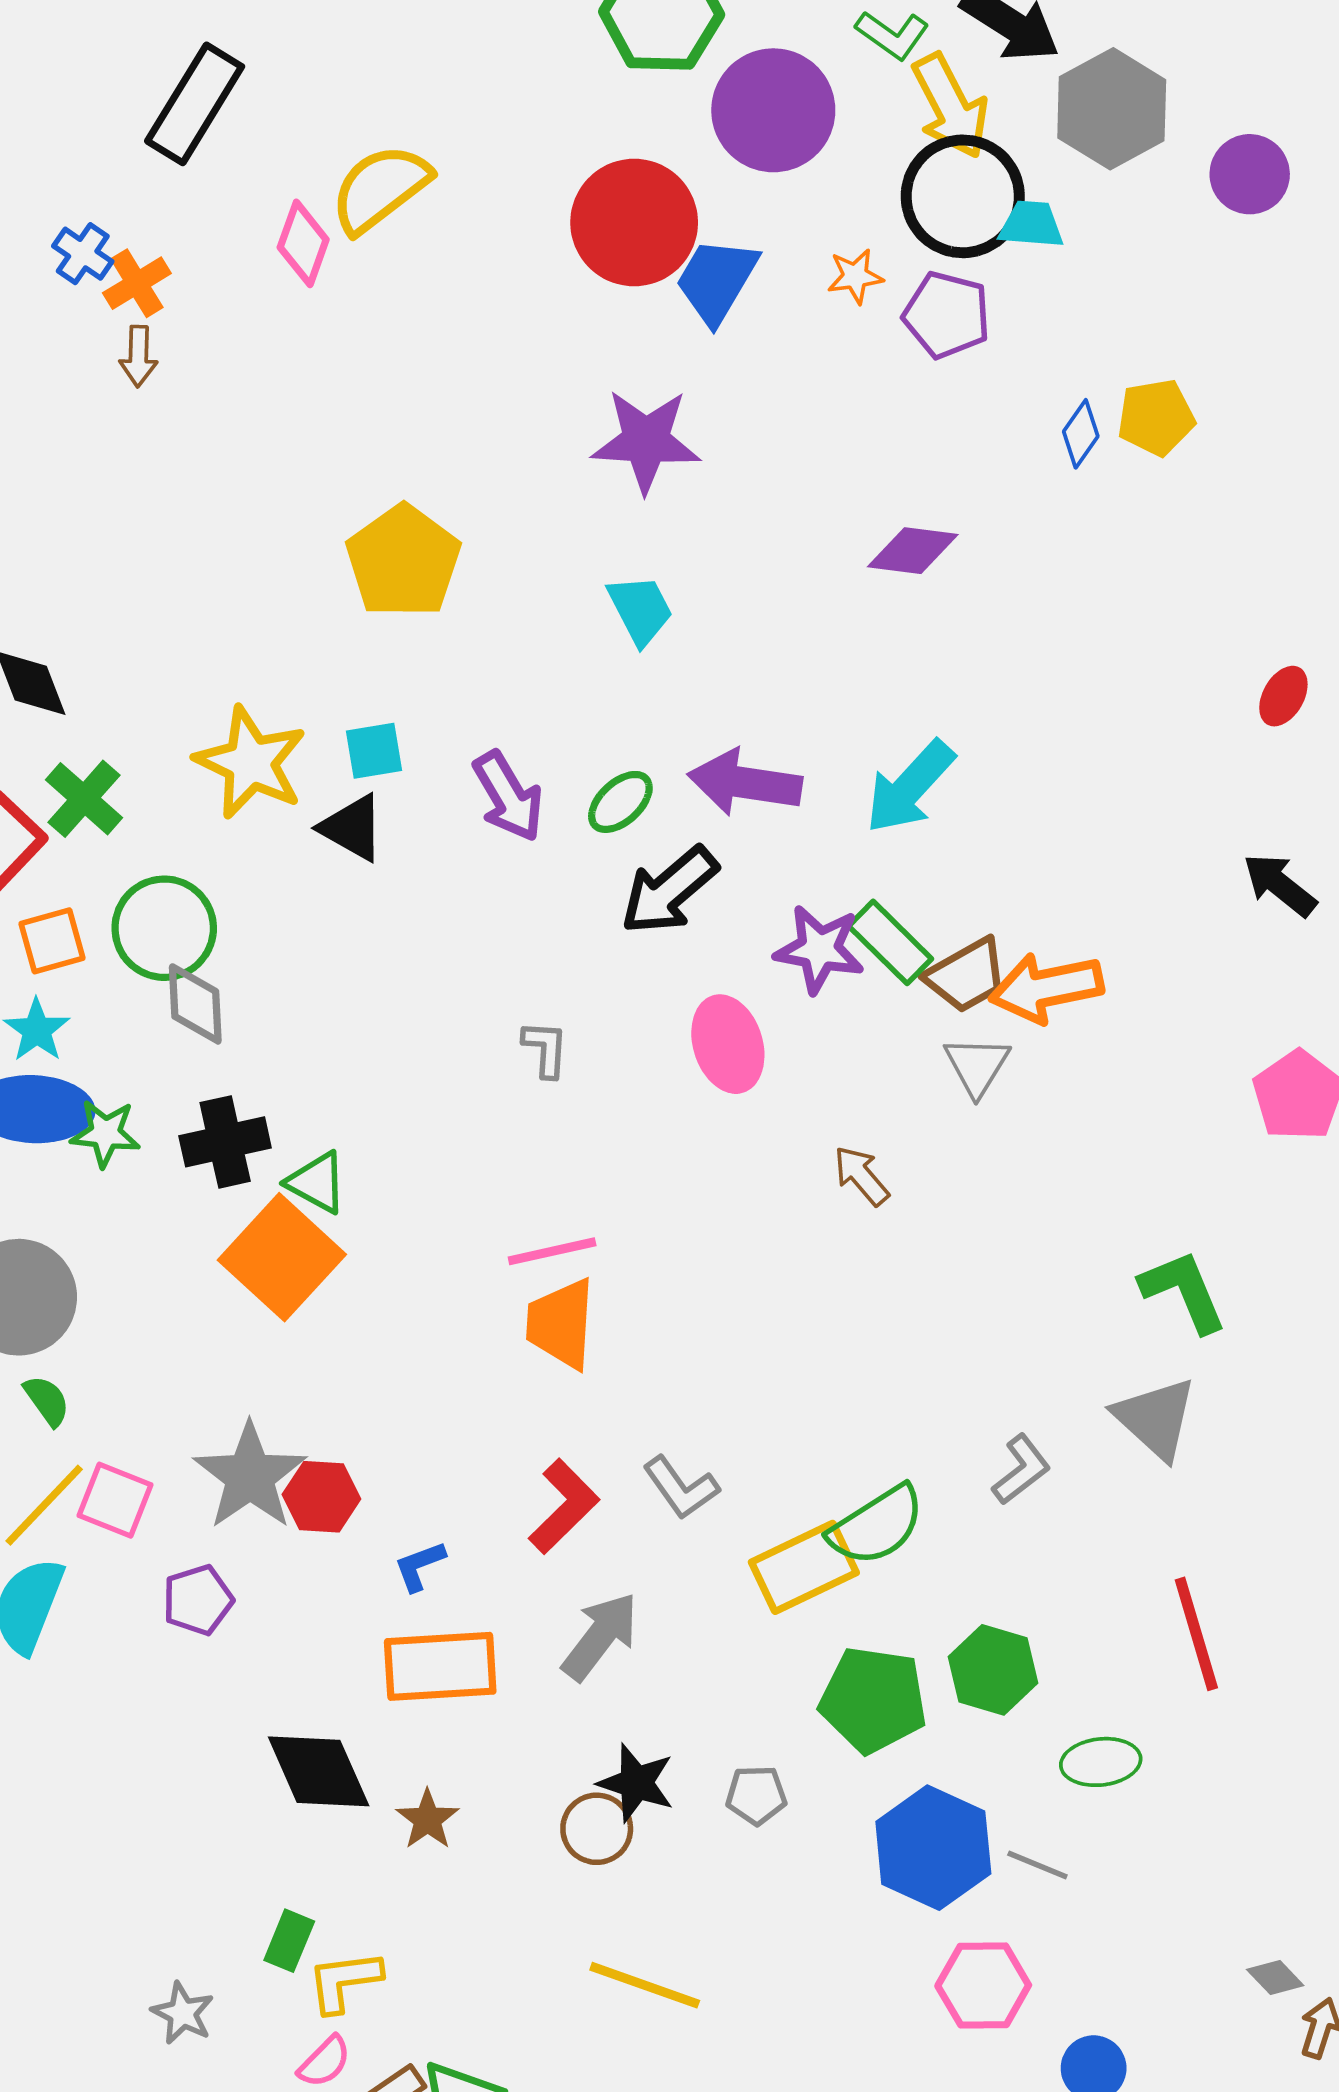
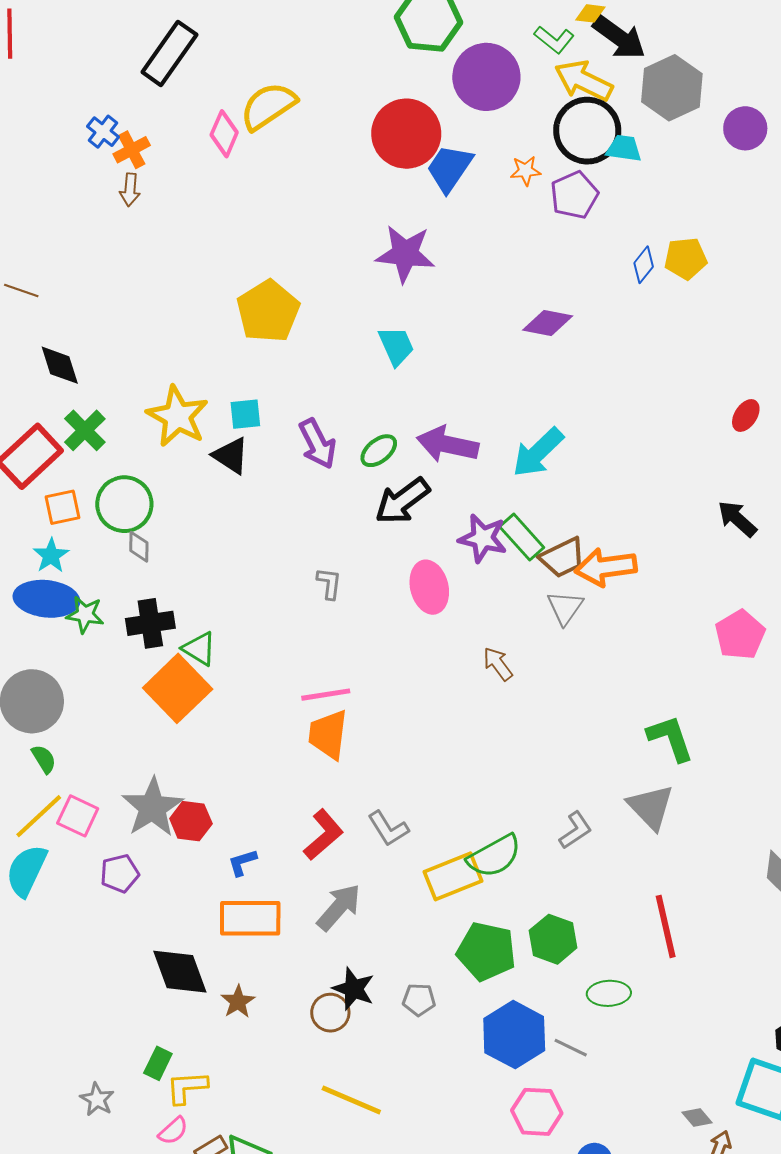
yellow arrow: (950, 106) -> (584, 81), turned 140
purple pentagon: (947, 315) -> (574, 195), turned 30
gray diamond: (195, 1004) -> (139, 547), size x0.7

